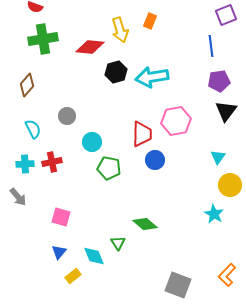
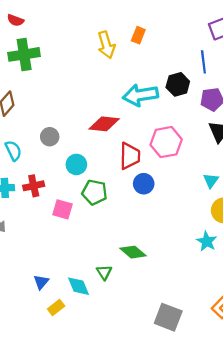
red diamond: (90, 47) -> (104, 124), moved
black hexagon: (116, 72) -> (178, 84), moved
pink square: (61, 217) -> (63, 209), moved

